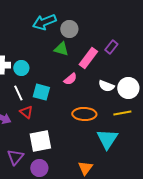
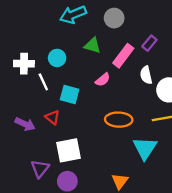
gray circle: (69, 29) -> (114, 18), moved
cyan circle: (21, 68) -> (57, 58), moved
white semicircle: (106, 86) -> (146, 75), moved, turned 56
white line: (18, 93) -> (43, 82), moved

